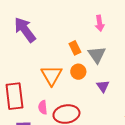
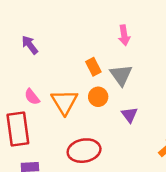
purple arrow: (25, 30) -> (30, 45), size x0.6
pink semicircle: (43, 107) -> (32, 97), moved, turned -32

